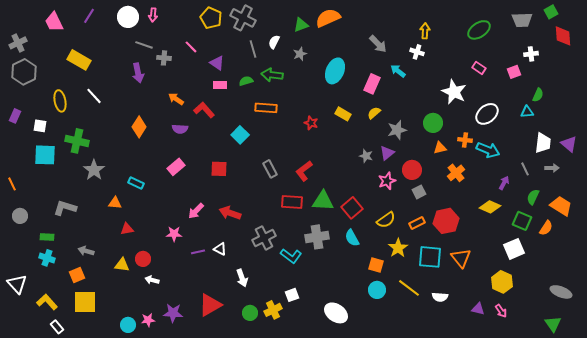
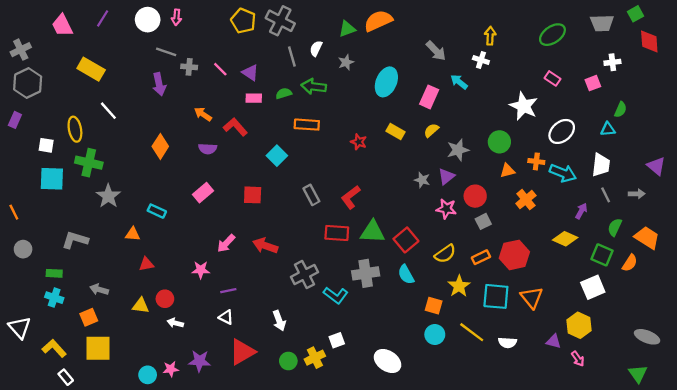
pink line: (191, 47) -> (220, 69), moved
yellow ellipse: (60, 101) -> (75, 129), moved
purple rectangle: (15, 116) -> (15, 120), moved
white trapezoid: (543, 143) -> (601, 165), moved
pink star: (387, 181) -> (446, 209), turned 30
white triangle: (220, 249) -> (226, 317), moved
purple triangle: (478, 309) -> (554, 341), moved

